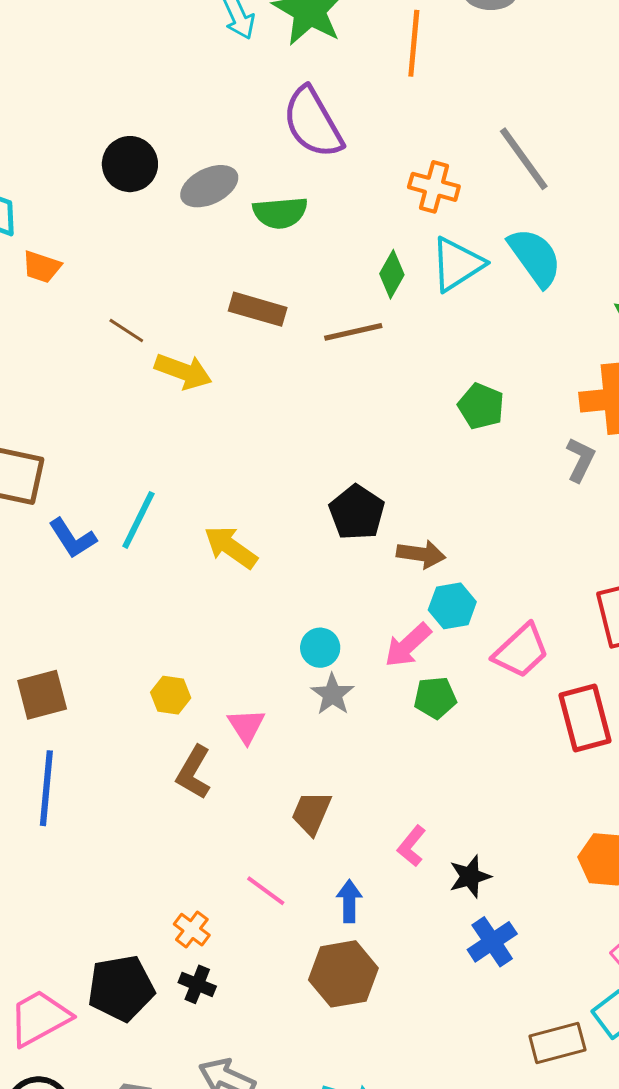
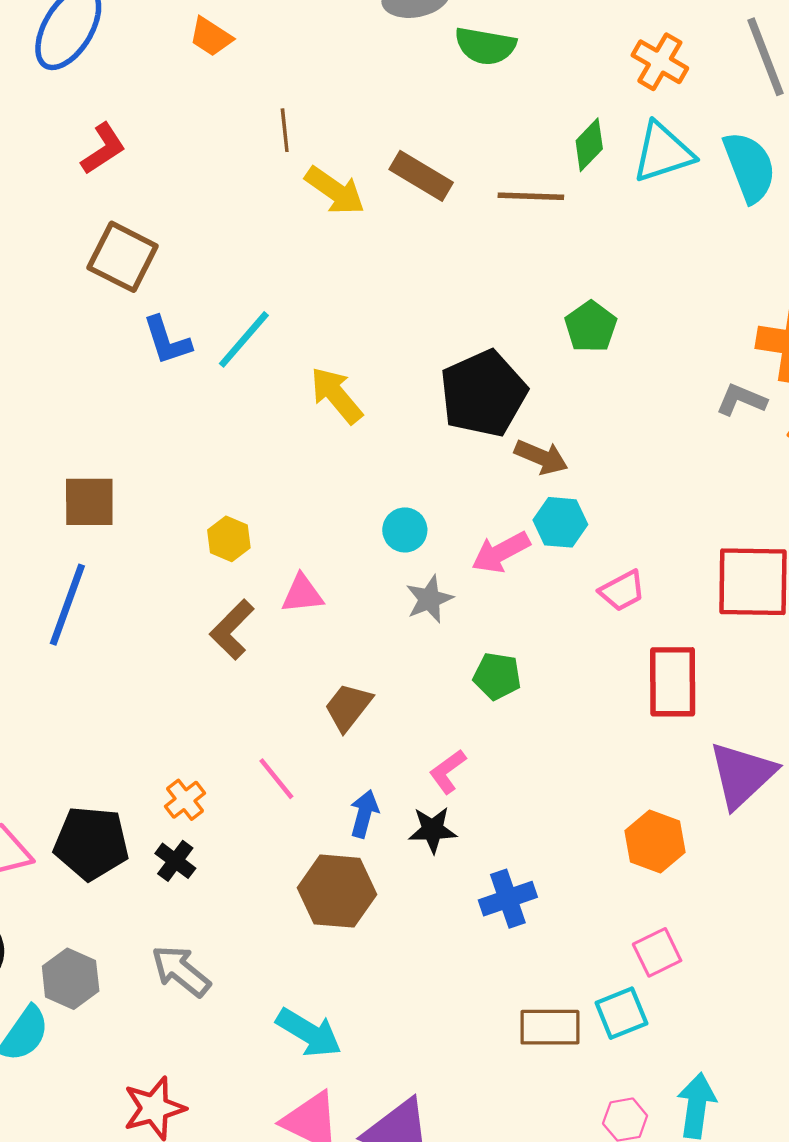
brown rectangle: (258, 309) -> (421, 176), moved
brown line: (126, 331) -> (285, 130), turned 36
green pentagon: (481, 406) -> (591, 327), moved
gray L-shape: (580, 460) -> (741, 400), turned -108
black pentagon: (357, 512) -> (483, 394), size x1.4
pink trapezoid: (521, 651) -> (622, 591), size x0.7
gray star: (332, 694) -> (429, 599), moved
green pentagon: (435, 698) -> (497, 676), moved
pink triangle: (246, 726) -> (302, 594), turned 42
black star: (470, 876) -> (433, 830), moved

